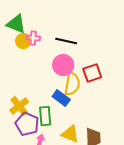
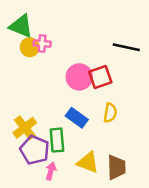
black line: (66, 41) -> (126, 47), moved
red square: (92, 73) -> (100, 77), moved
yellow semicircle: (72, 84) -> (110, 113), moved, size x0.7

